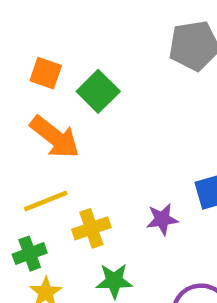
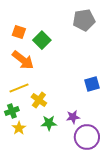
purple star: (162, 219) -> (73, 117), moved
yellow cross: (91, 228) -> (39, 100), turned -35

